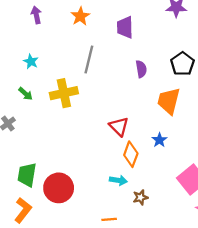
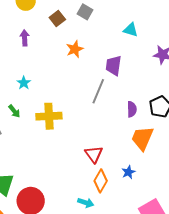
purple arrow: (36, 15) -> (25, 38), moved
gray line: (89, 60) -> (98, 91), moved
purple semicircle: (141, 69) -> (132, 109), moved

